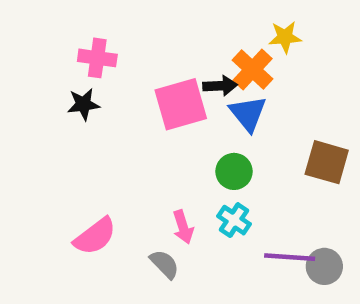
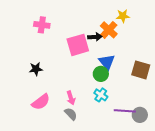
black star: (83, 104) -> (36, 69), moved
blue triangle: (248, 114) -> (107, 62), moved
pink arrow: (183, 227) -> (71, 98), moved

